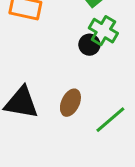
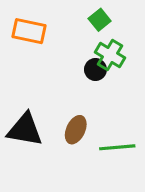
green line: (110, 120) -> (117, 147), turned 36

